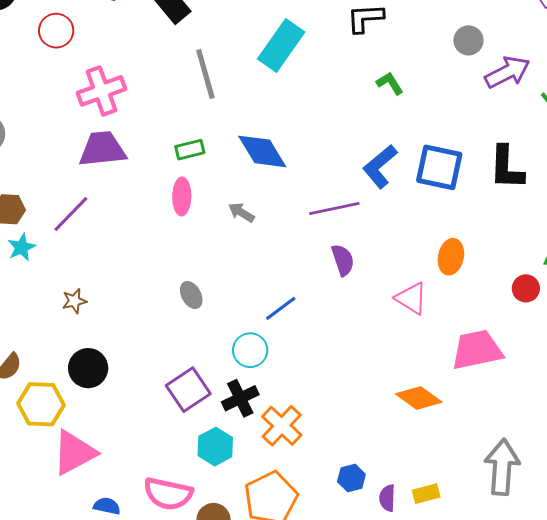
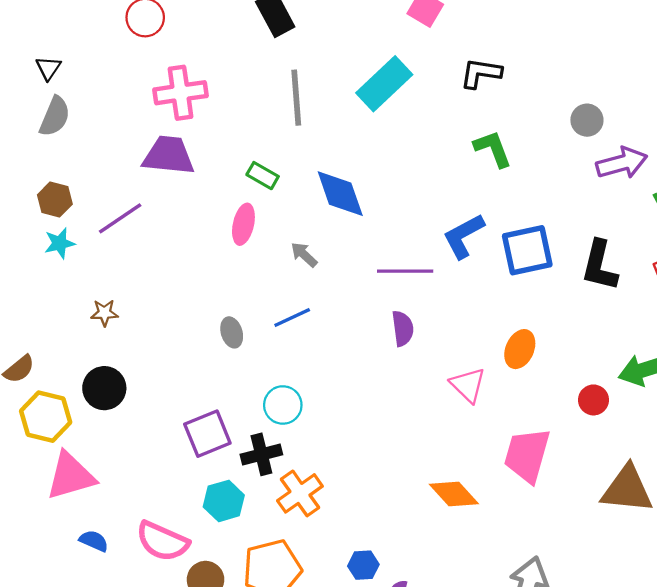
green L-shape: (390, 83) -> (493, 149), size x1.4
green rectangle: (190, 150) -> (263, 176), turned 32
blue square: (439, 167) -> (527, 250), turned -36
blue line: (281, 308) -> (292, 318), moved
pink trapezoid: (477, 350) -> (527, 455), turned -74

